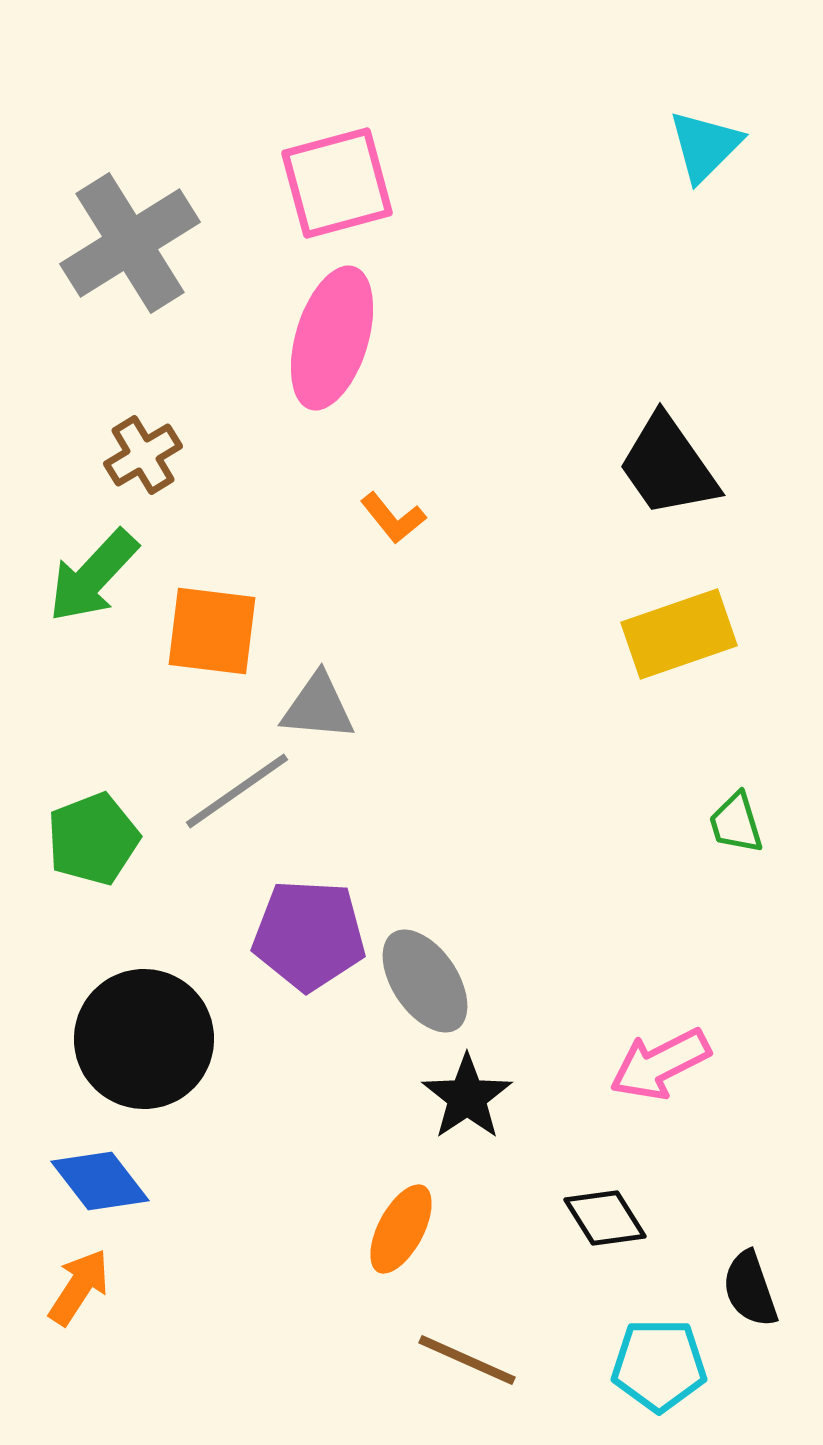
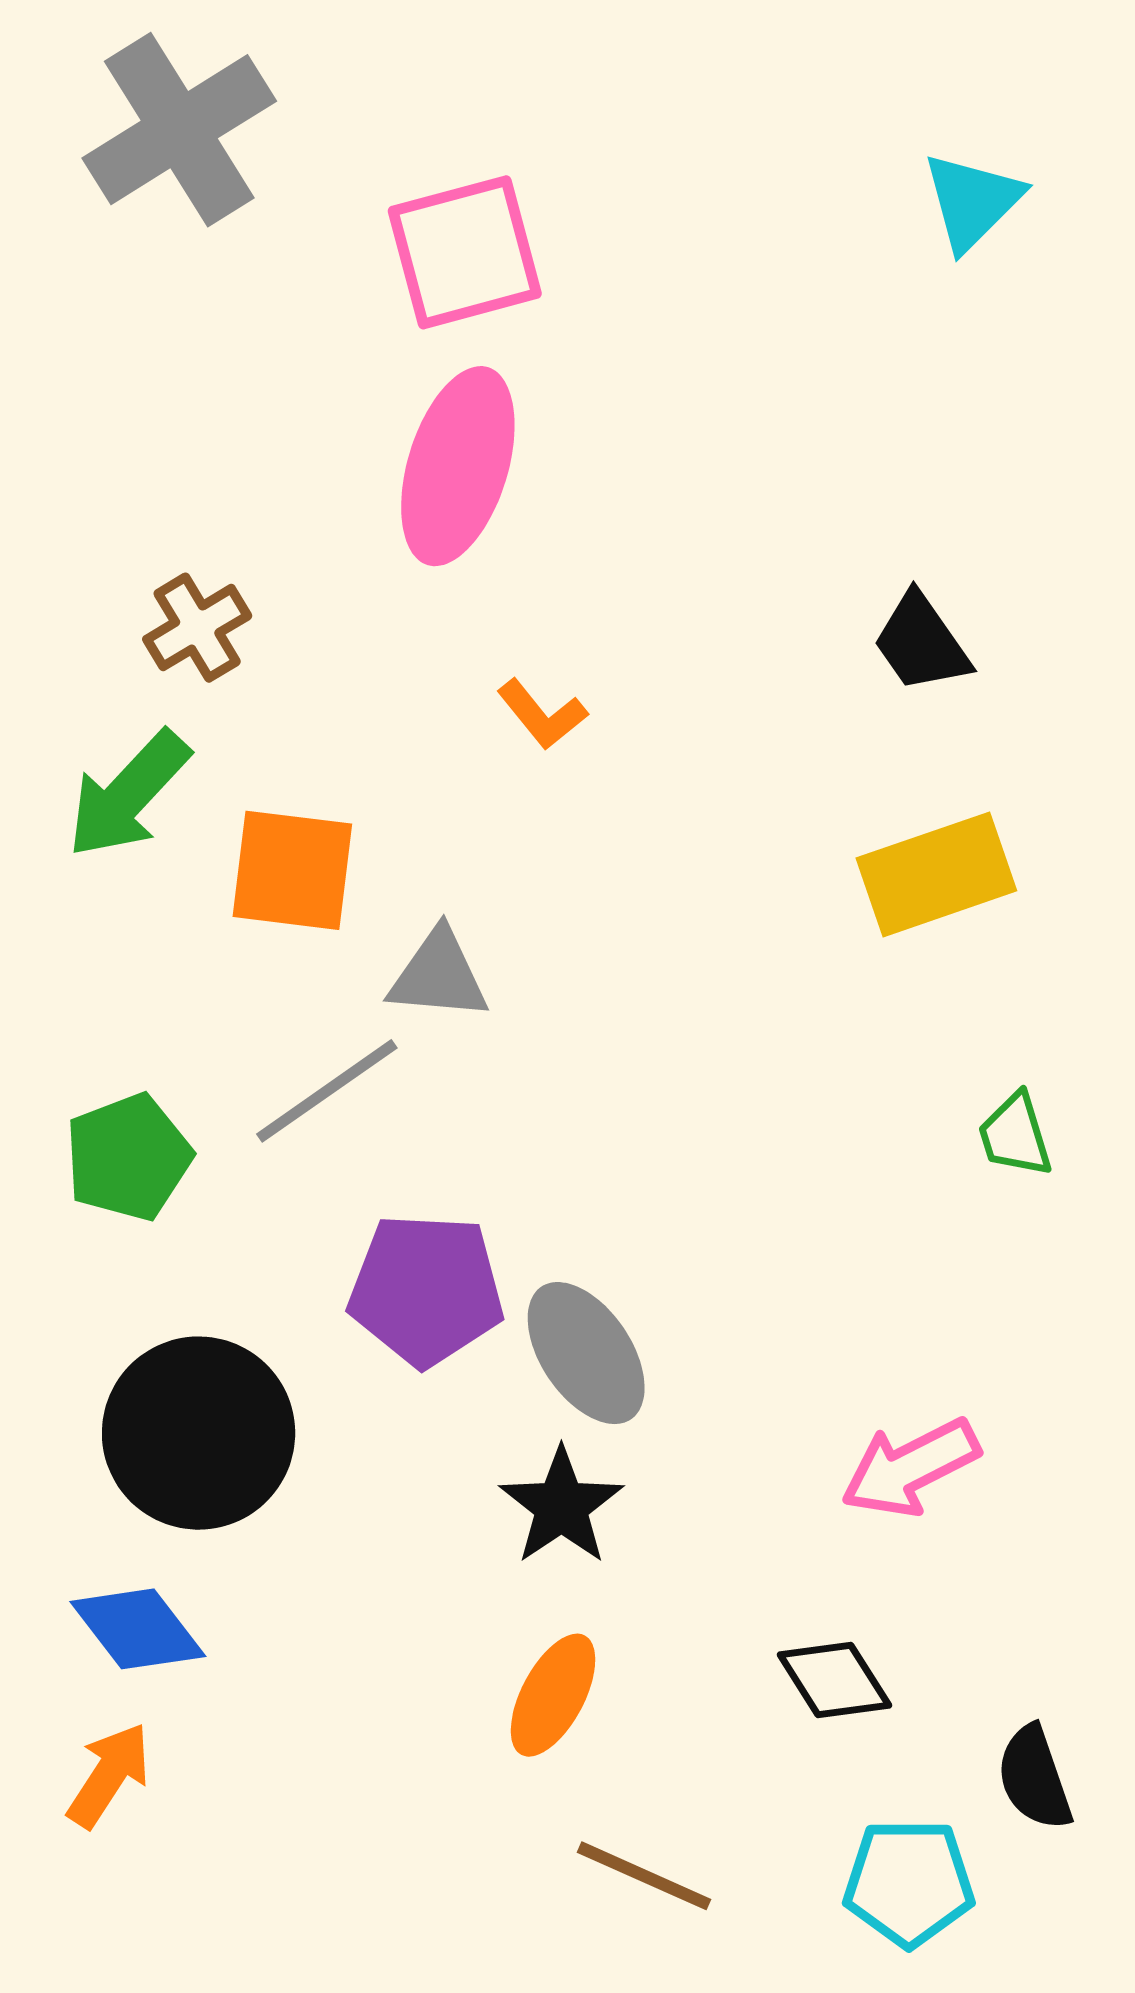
gray cross: (130, 243) -> (179, 130), moved
black trapezoid: (668, 466) -> (921, 643), size x0.7
black star: (467, 1097) -> (561, 1506), moved

